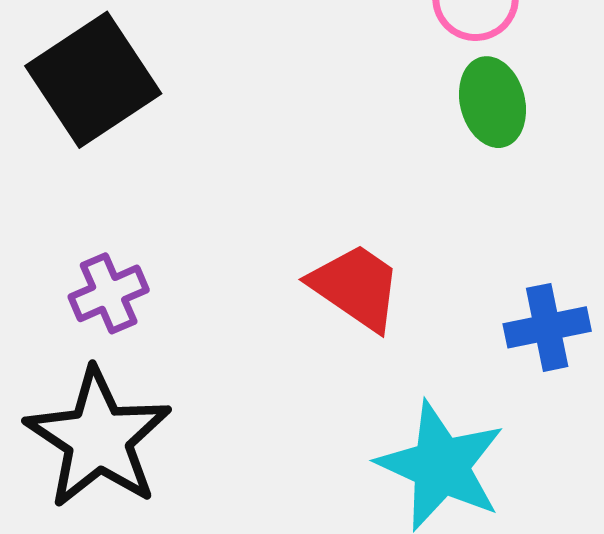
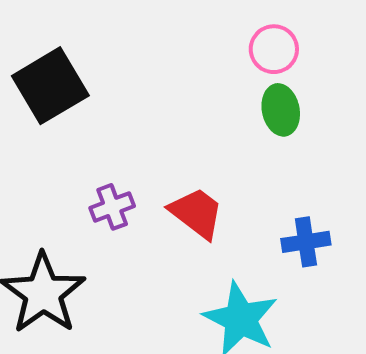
purple cross: (109, 293) -> (112, 207), moved

